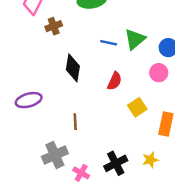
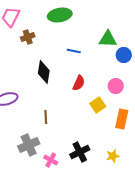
green triangle: (135, 39) -> (108, 39), moved, turned 42
pink circle: (159, 73) -> (116, 86), moved
yellow star: (150, 160) -> (113, 156), moved

